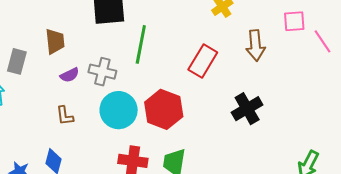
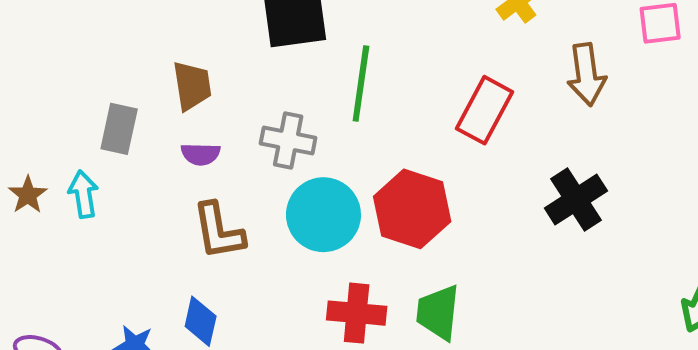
purple semicircle: (70, 75) -> (201, 154), moved, turned 30
brown L-shape: (65, 116) -> (218, 231), size x1.5

